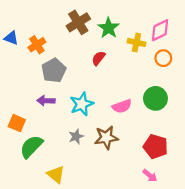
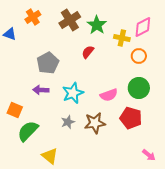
orange cross: (37, 45) -> (33, 17), moved
orange circle: (163, 58) -> (139, 56), moved
red pentagon: (155, 147) -> (131, 118), moved
pink arrow: (150, 176) -> (149, 155), moved

